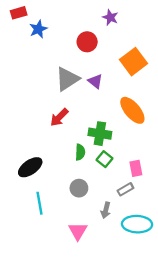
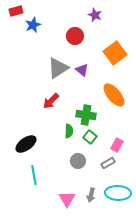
pink rectangle: (136, 168) -> (117, 145), turned 40
gray circle: (79, 188) -> (78, 161), moved
gray arrow: (106, 210) -> (91, 195), moved

